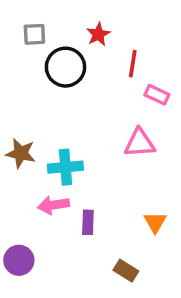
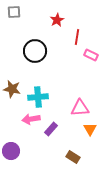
gray square: (34, 34) -> (14, 12), moved
black circle: (65, 67) -> (35, 51), moved
pink triangle: (140, 143) -> (80, 108), moved
purple rectangle: (88, 222) -> (51, 129), turned 40

